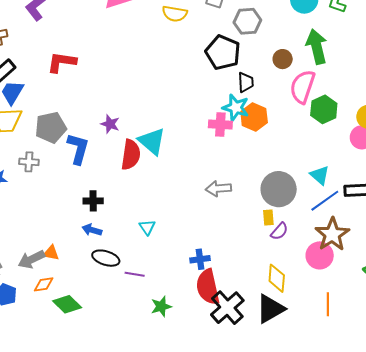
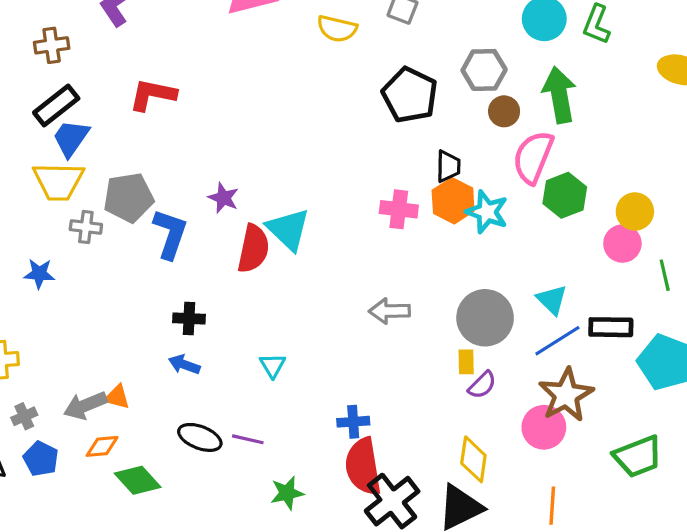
gray hexagon: (247, 21) -> (484, 70), moved
black trapezoid: (246, 82) -> (448, 166), moved
cyan star: (236, 108) -> (487, 212), moved
gray cross: (29, 162) -> (86, 227), moved
black ellipse: (106, 258) -> (200, 437), moved

